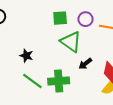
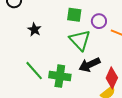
black star: (26, 56) -> (34, 30), moved
black arrow: (85, 64) -> (90, 65), size x1.5

